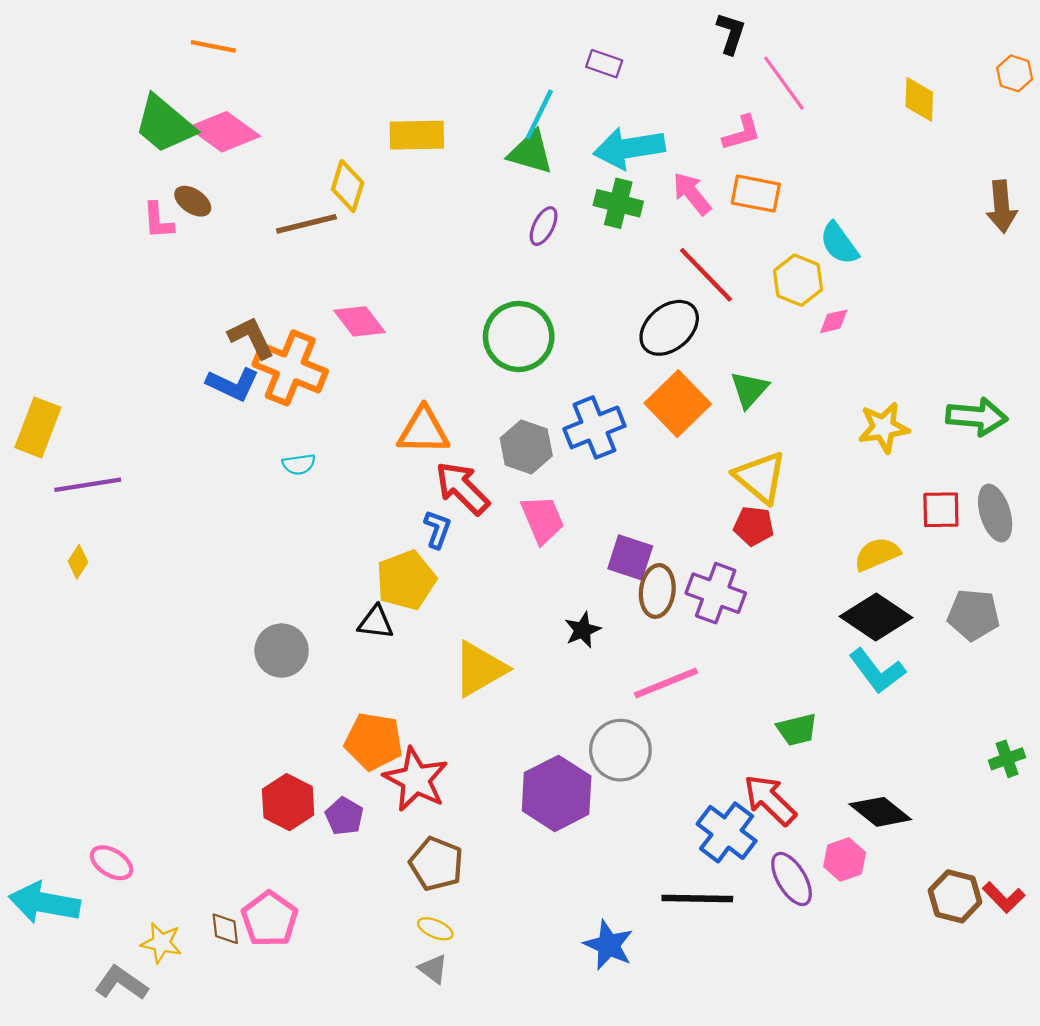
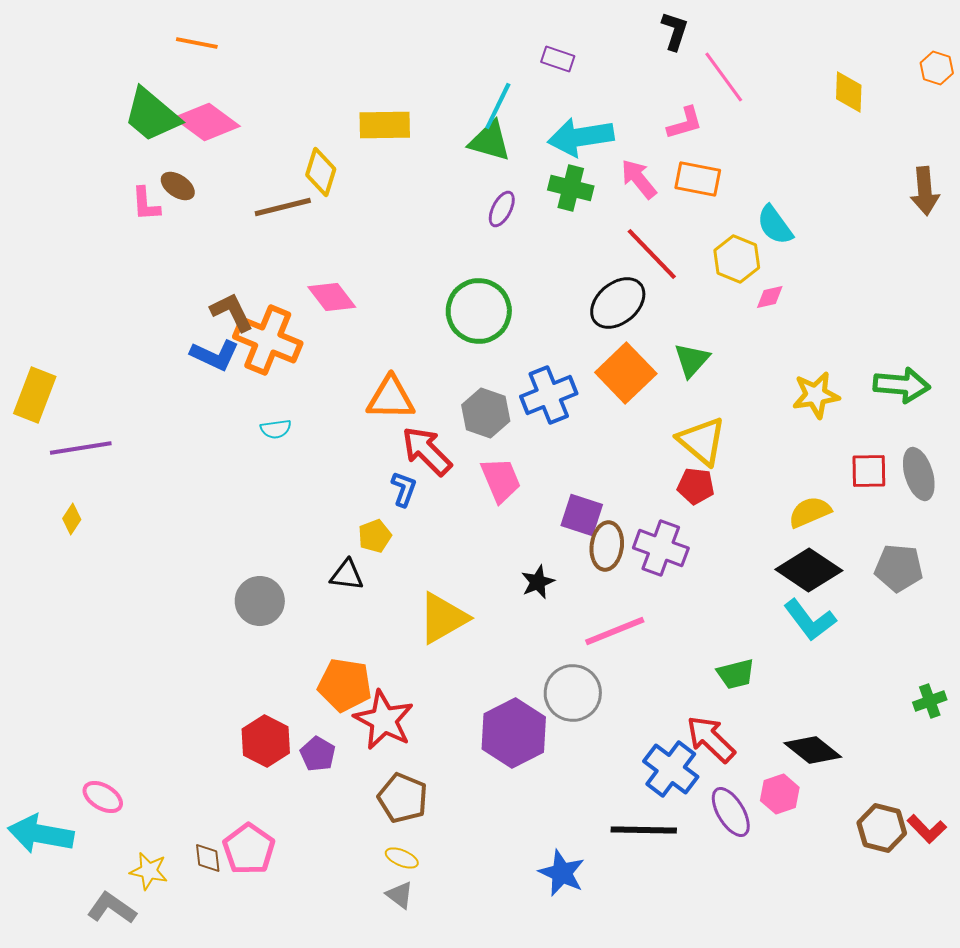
yellow pentagon: (406, 580) -> (375, 536), size x0.6

